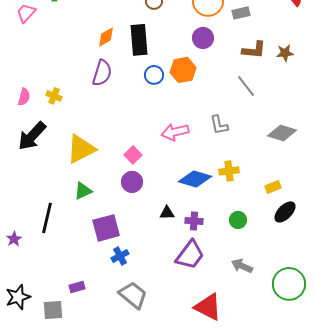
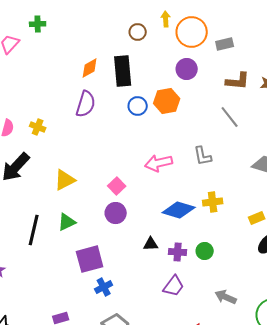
yellow triangle: (81, 149) -> (65, 180), size x0.7
black line: (47, 218) -> (34, 230), moved
green circle: (238, 220) -> (205, 251), moved
purple trapezoid: (190, 255) -> (174, 286), size x0.7

